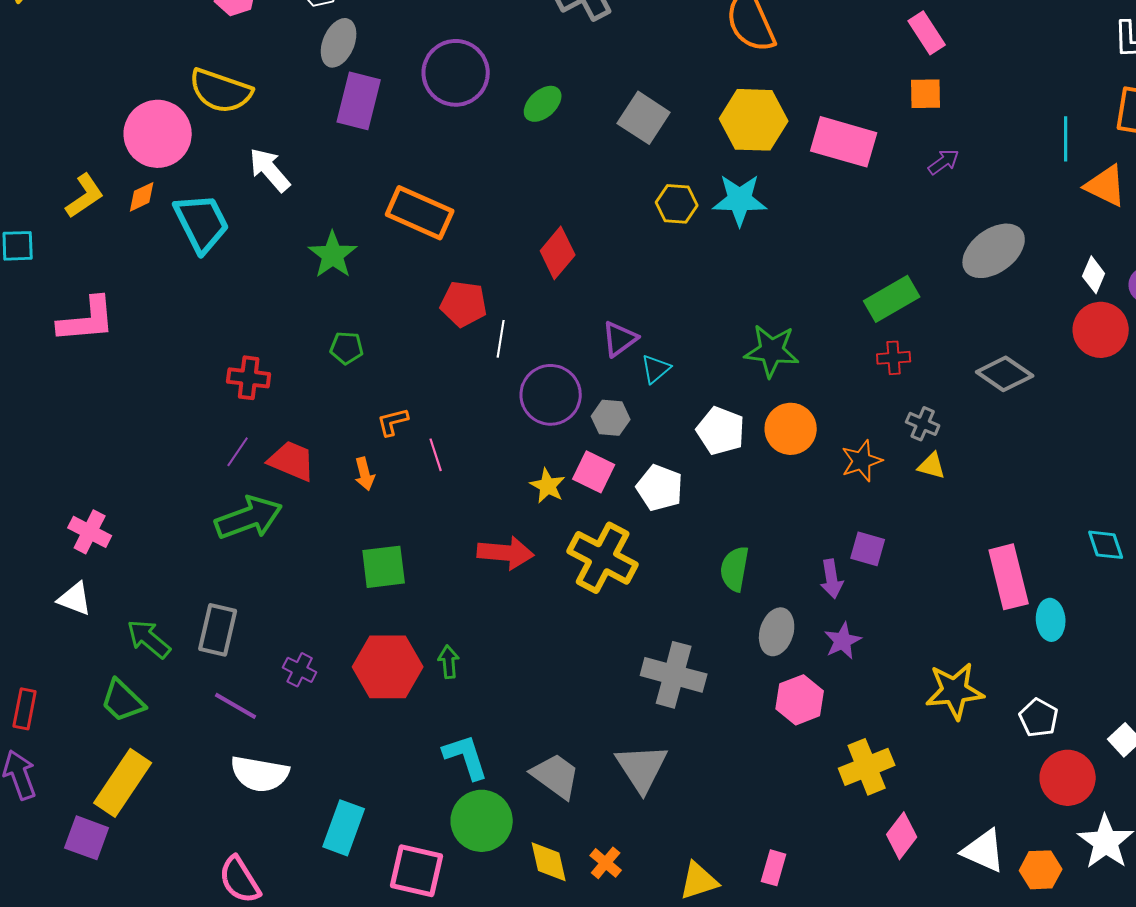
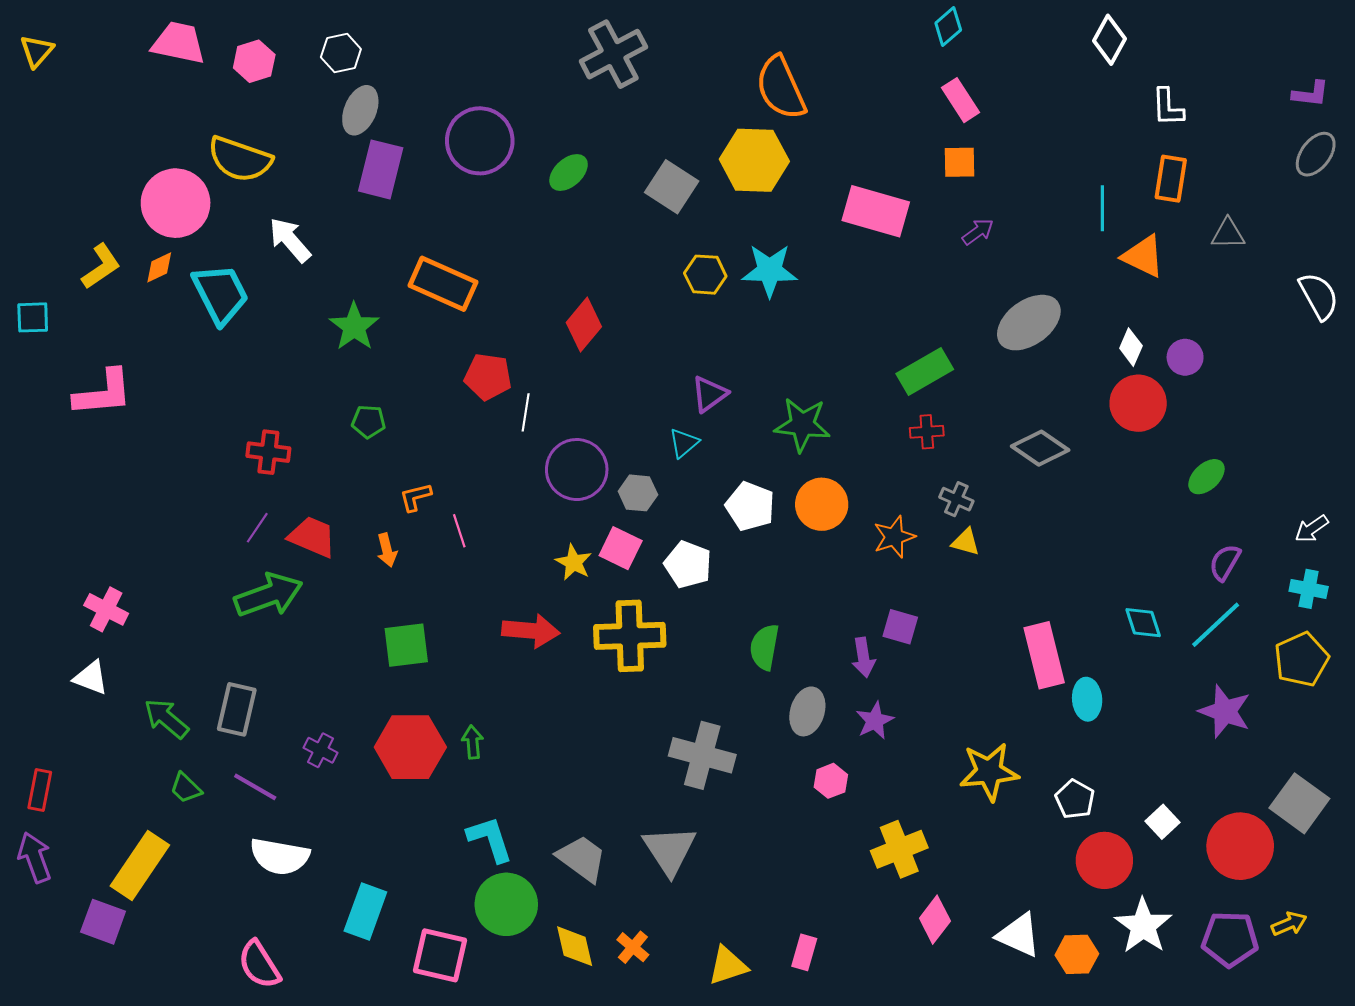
yellow hexagon: (754, 120) -> (754, 160), moved
purple triangle: (620, 339) -> (709, 394), moved
yellow cross: (603, 558) -> (630, 636), turned -30
pink hexagon: (800, 700) -> (831, 781), size x0.7
green trapezoid: (123, 701) -> (186, 788), moved, size x0.7

